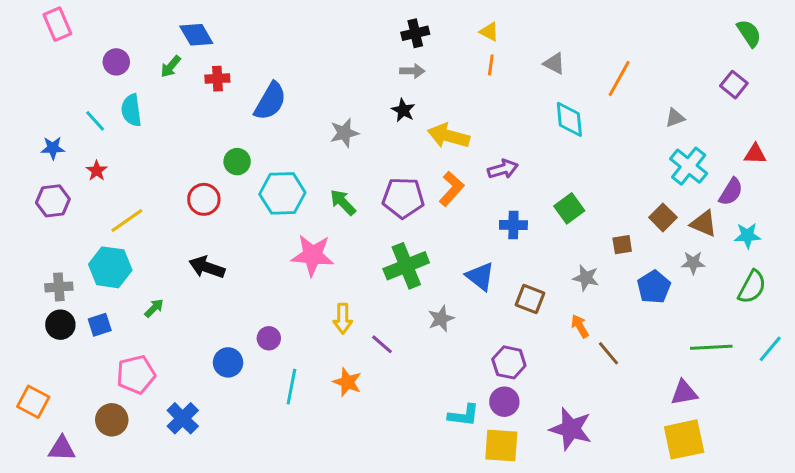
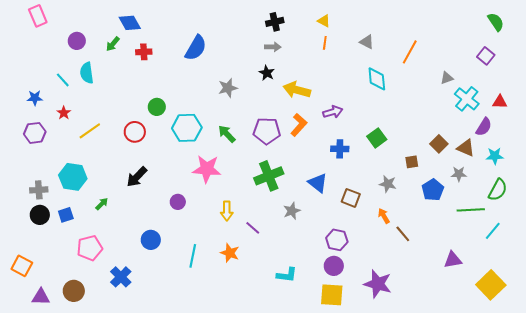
blue semicircle: (270, 101) -> (196, 48), moved
cyan cross: (689, 166) -> (467, 99), moved
yellow line: (127, 220) -> (90, 131), moved
black arrow: (207, 267) -> (137, 177), turned -65
purple circle: (269, 338) -> (178, 202), moved
green line: (711, 347) -> (471, 210), moved
cyan line: (770, 349) -> (493, 231), moved
cyan L-shape: (464, 415) -> (287, 275), moved
brown circle: (112, 420) -> (74, 291), moved
yellow square: (684, 439) -> (491, 285), moved, turned -32

